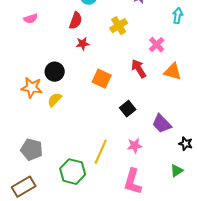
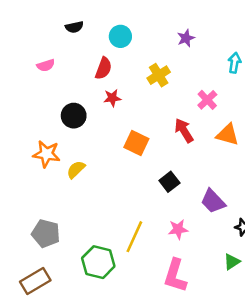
black circle: (55, 72) -> (74, 116), moved

